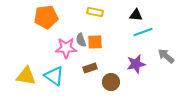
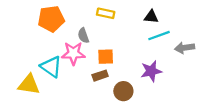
gray semicircle: (81, 40) -> (83, 36), moved
orange square: (95, 42) -> (106, 57), moved
gray arrow: (166, 56) -> (185, 48), moved, turned -48
cyan triangle: (54, 76) -> (51, 67), moved

